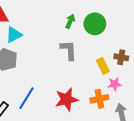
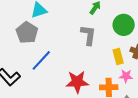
green circle: (95, 24) -> (124, 25), moved
blue line: (26, 98) -> (41, 60), moved

